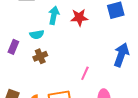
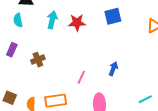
cyan semicircle: (37, 35) -> (18, 20), moved, turned 88
blue arrow: (121, 55) -> (113, 69), moved, size x0.6

